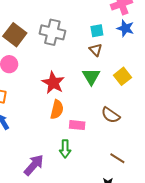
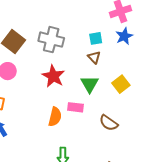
blue star: (125, 28) -> (124, 36), turned 30
red star: (53, 83) -> (53, 76), moved
pink rectangle: (77, 125) -> (75, 107), moved

